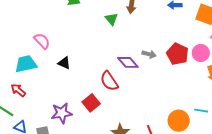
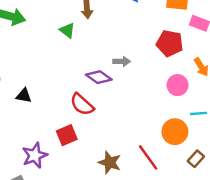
pink circle: (201, 53) -> (178, 85), moved
red pentagon: (177, 54) -> (170, 43), moved
red square: (91, 103) -> (67, 135), turned 30

